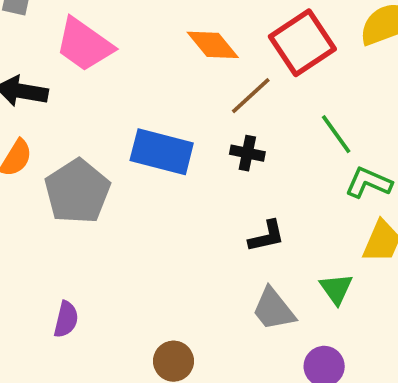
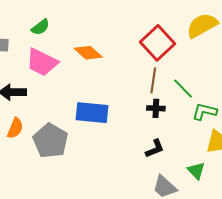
orange diamond: (213, 45) -> (88, 53), moved
brown line: (251, 96) -> (153, 80), moved, turned -30
black cross: (247, 153) -> (156, 108), moved

